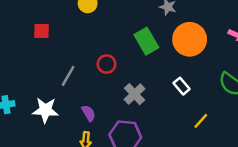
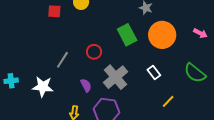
red square: (42, 31) -> (54, 11), moved
gray cross: (135, 94) -> (116, 77), size x1.4
purple semicircle: (89, 113) -> (86, 85), moved

